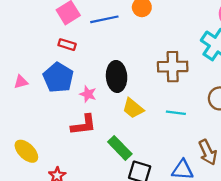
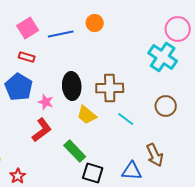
brown cross: (173, 67) -> (110, 88), moved
cyan line: (176, 113) -> (126, 119), turned 30
red L-shape: (84, 125) -> (42, 130), turned -30

